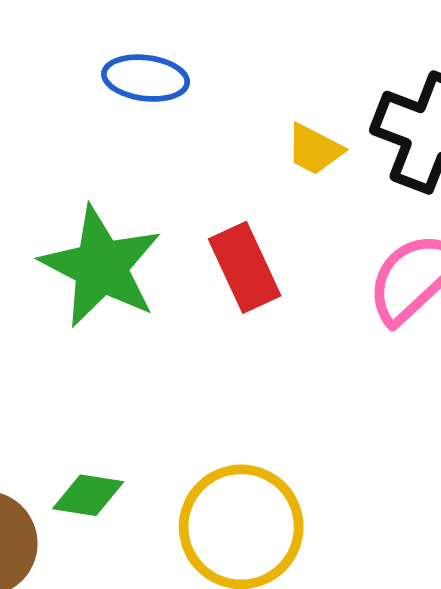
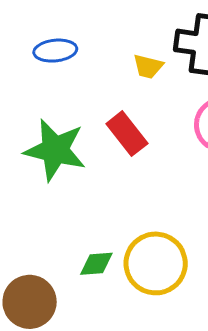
green diamond: (88, 495) -> (96, 264), moved

